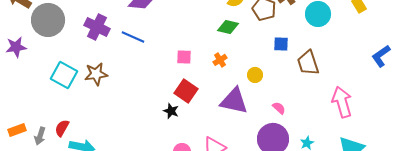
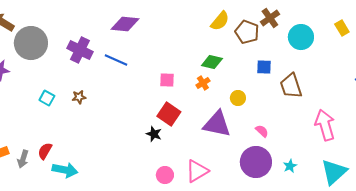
green diamond: (228, 27) -> (212, 62), moved
brown star: (96, 74) -> (79, 97), size x0.6
cyan square: (64, 75) -> (47, 98), size x0.6

